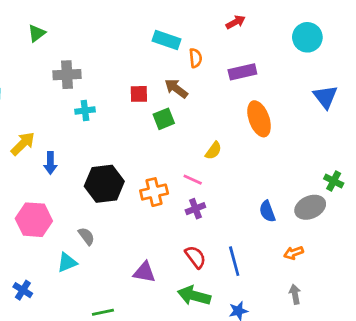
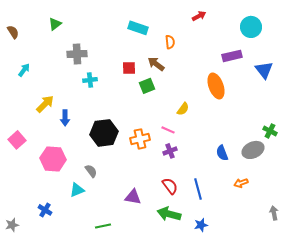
cyan rectangle: (166, 40) -> (138, 28), moved
purple rectangle: (242, 72) -> (232, 56), moved
gray arrow: (295, 294) -> (274, 213), moved

